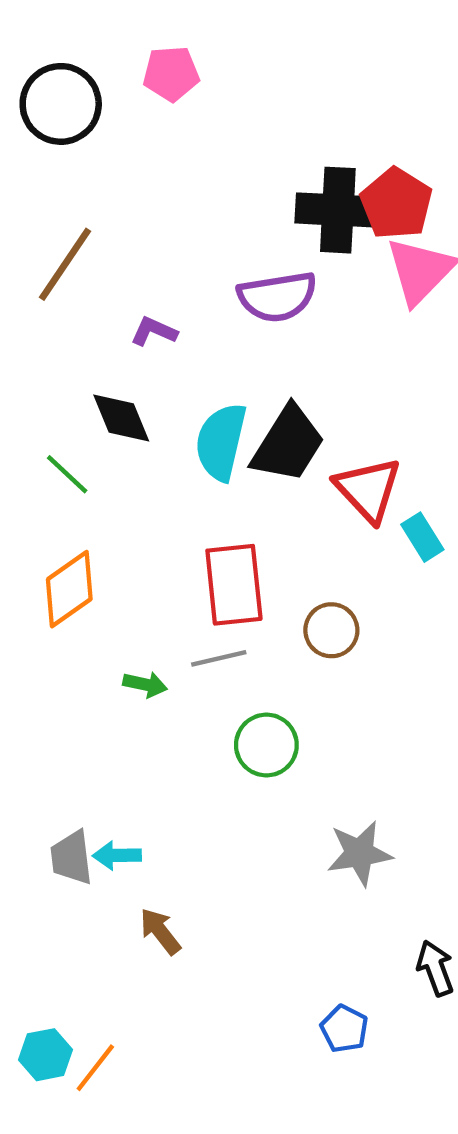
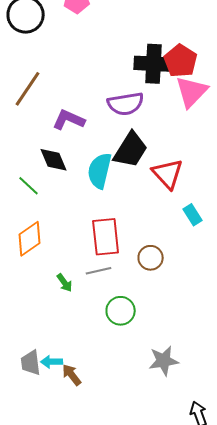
purple L-shape: (154, 331) -> (69, 120), size x1.5
black trapezoid: (288, 444) -> (131, 150), moved
red triangle: (368, 489) -> (168, 174), moved
green arrow: (145, 684) -> (65, 283), turned 42
brown arrow: (160, 931) -> (72, 375), moved

